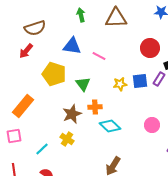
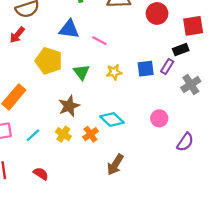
red circle: (150, 48) -> (157, 13), moved
yellow star: (120, 84) -> (114, 72), moved
orange cross: (95, 107) -> (90, 134), moved, turned -32
cyan line: (42, 149) -> (33, 135), moved

